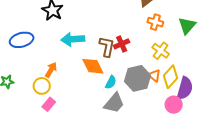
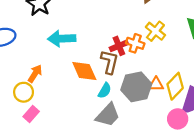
orange cross: (155, 22) -> (135, 43), moved
brown L-shape: (107, 47) -> (110, 62), moved
yellow cross: (161, 51) -> (155, 31), moved
orange triangle: (154, 76) -> (156, 84), turned -40

